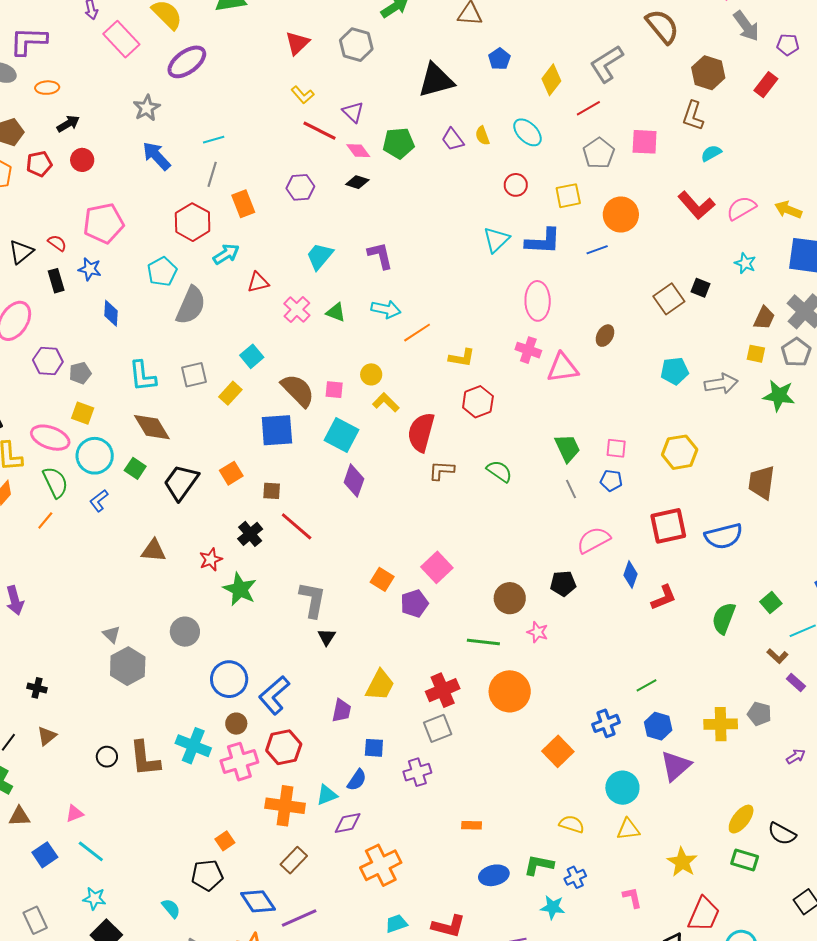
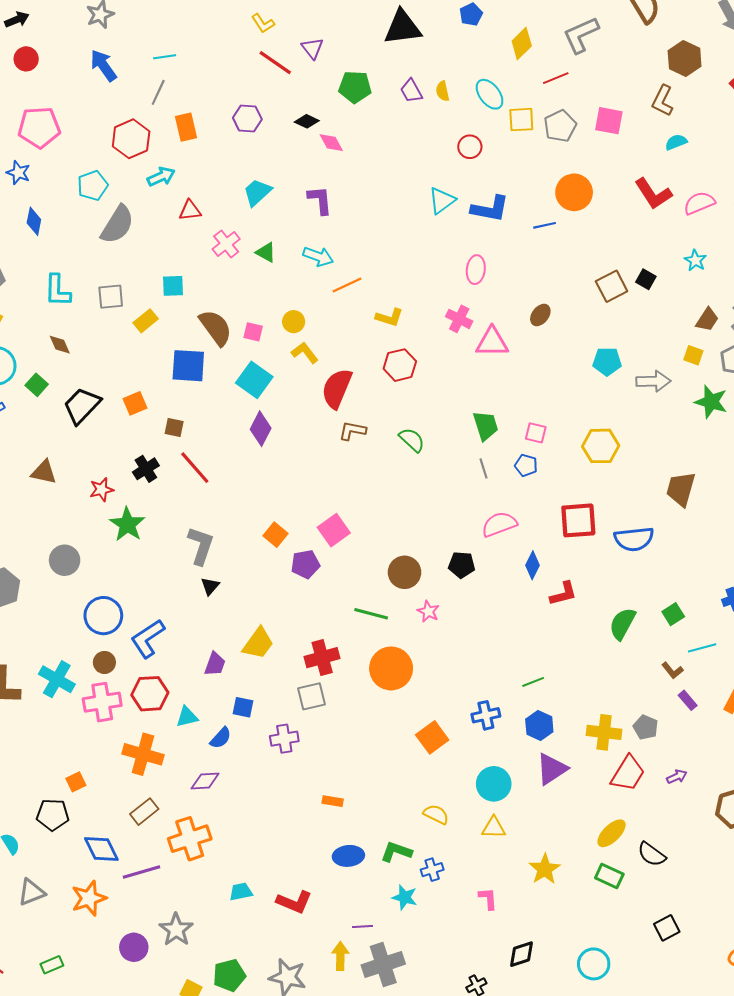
pink diamond: (358, 151) -> (331, 143), moved
yellow square: (568, 196) -> (521, 120), moved
pink ellipse: (538, 301) -> (476, 270), size x0.7
cyan square: (252, 356) -> (173, 286), turned 30
brown diamond: (152, 427) -> (60, 345), size x0.6
cyan triangle: (327, 795) -> (187, 717), moved
orange cross: (381, 865) -> (190, 839), moved
red trapezoid: (704, 914) -> (628, 774), moved

